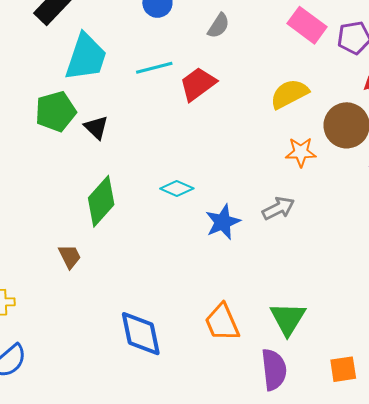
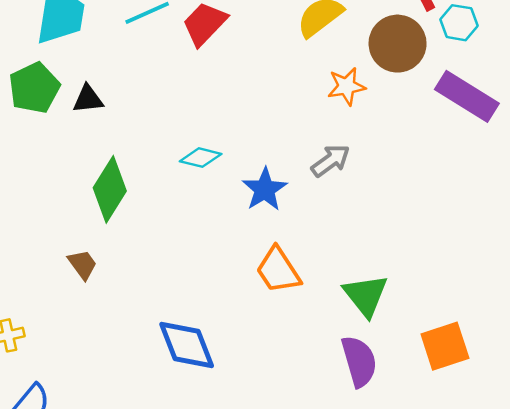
black triangle: (96, 127) -> (88, 99), turned -40
orange trapezoid: (222, 322) -> (278, 270), moved
orange square: (343, 369) -> (445, 346), size x1.4

